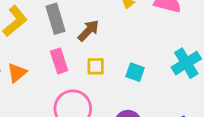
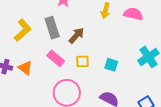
pink rectangle: (59, 61) -> (56, 58), turned -30
orange triangle: (17, 73) -> (25, 68), turned -42

